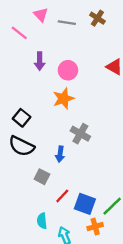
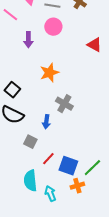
pink circle: (68, 70) -> (53, 27), moved
cyan semicircle: (42, 221) -> (30, 181), size x1.5

